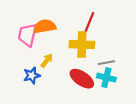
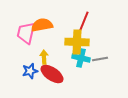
yellow arrow: (47, 61) -> (44, 57), turned -40
cyan cross: (106, 78) -> (81, 58), moved
red ellipse: (82, 79) -> (52, 74), moved

